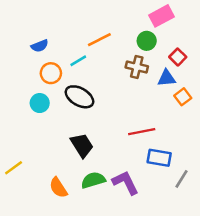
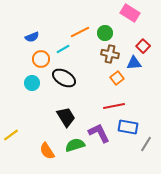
pink rectangle: (162, 16) -> (130, 13), turned 60
green circle: (147, 41) -> (105, 33), moved
orange square: (183, 97) -> (117, 78), moved
purple L-shape: (126, 183) -> (99, 133), moved

